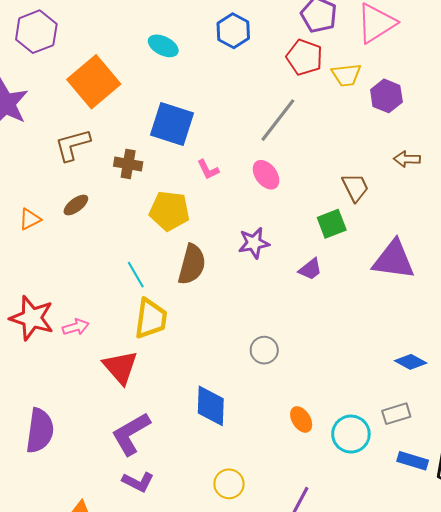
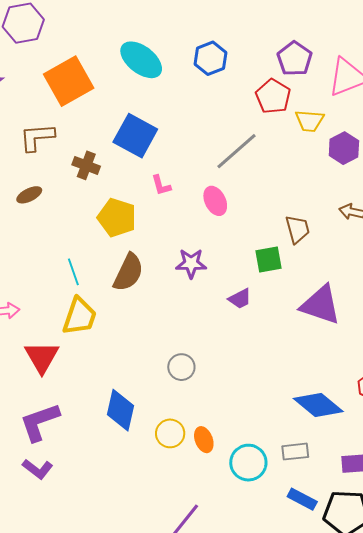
cyan ellipse: (163, 46) -> (141, 60), size x1.5
blue diamond: (411, 362) -> (318, 405), size x1.6
yellow circle: (229, 484) -> (170, 433), moved

